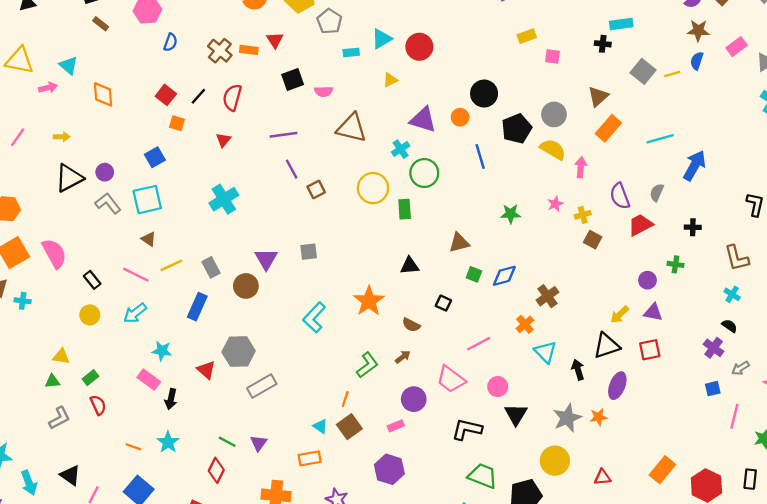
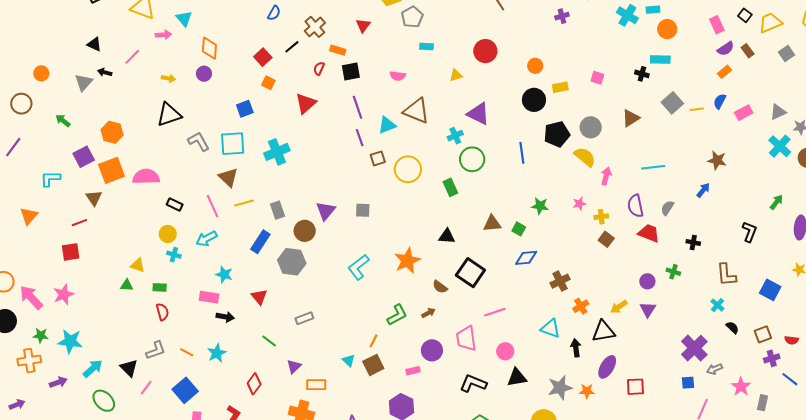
brown star: (698, 31) -> (717, 160), moved
yellow rectangle: (527, 36) -> (560, 87), moved
cyan triangle: (382, 39) -> (387, 125), moved
pink rectangle: (737, 47) -> (744, 113), moved
orange rectangle: (249, 50) -> (338, 50), moved
black square: (293, 80) -> (351, 71), moved
black line: (198, 96) -> (292, 47), moved
red semicircle: (232, 97) -> (319, 68), size x0.6
orange circle: (460, 117) -> (535, 66), moved
orange rectangle: (608, 128) -> (724, 72), moved, size x0.6
purple line: (283, 135) -> (357, 107), turned 70
pink line: (18, 137) -> (132, 57), moved
cyan line: (660, 139) -> (653, 167), moved
red triangle: (223, 140) -> (306, 103), size x1.6
blue arrow: (694, 166) -> (703, 190), size x0.6
purple circle: (105, 172) -> (204, 74), moved
yellow circle: (373, 188) -> (408, 169), moved
cyan cross: (224, 199) -> (277, 152), moved
green rectangle: (405, 209) -> (450, 187), turned -30
red trapezoid: (640, 225) -> (649, 233), turned 40
brown triangle: (149, 239) -> (228, 177), size x1.5
pink semicircle: (54, 253) -> (146, 177), turned -72
green square: (474, 274) -> (519, 229), moved
pink line: (136, 275) -> (213, 206), turned 30
black rectangle: (92, 280) -> (175, 204), turned -35
cyan cross: (23, 301) -> (174, 255), moved
black square: (443, 303) -> (470, 273), size x2.0
purple triangle: (653, 312) -> (648, 309), turned 42
orange cross: (525, 324) -> (581, 306), moved
black semicircle: (730, 326) -> (732, 328), moved
purple cross: (714, 348) -> (694, 348), size x1.5
red square: (650, 350) -> (635, 387), moved
gray hexagon: (239, 352) -> (292, 262), moved
cyan triangle: (545, 352) -> (551, 328), turned -35
green rectangle: (90, 378) -> (160, 287), turned 32
pink trapezoid: (451, 379) -> (466, 339), turned 36
pink rectangle: (149, 380) -> (209, 297), turned -36
gray rectangle: (262, 386) -> (304, 318), size x0.7
black arrow: (171, 399) -> (225, 317), turned -102
black triangle: (516, 414) -> (517, 377), turned 40
gray L-shape: (59, 418) -> (156, 350), moved
green line: (227, 442) -> (269, 341), moved
orange rectangle: (310, 458) -> (316, 385), moved
cyan arrow: (29, 483) -> (93, 369), turned -120

